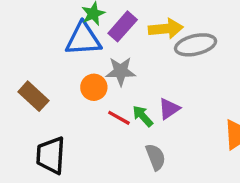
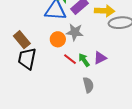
black trapezoid: (51, 155) -> (27, 59), moved

